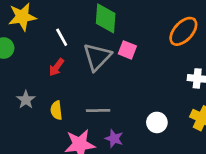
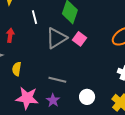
red arrow: (56, 67) -> (10, 35), moved, turned 136
gray line: (98, 110) -> (57, 80), moved

